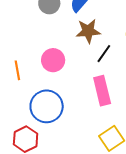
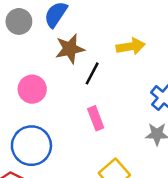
pink rectangle: (102, 91) -> (96, 118), size x0.7

